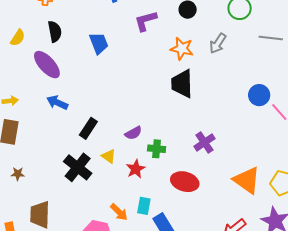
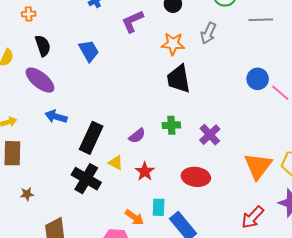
black rectangle: (88, 128) -> (91, 138), size x1.4
green cross: (157, 149) -> (171, 125), moved
orange triangle: (247, 180) -> (258, 166), turned 40

